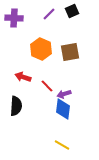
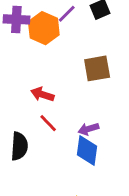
orange hexagon: (41, 49) -> (44, 28), moved
red arrow: (23, 77) -> (42, 94), moved
red line: (47, 86) -> (48, 123), moved

